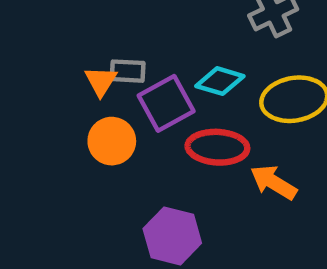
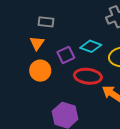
gray rectangle: (128, 71) -> (46, 22), moved
purple square: (166, 103) -> (66, 55), size x0.7

